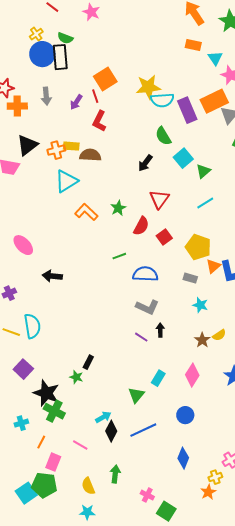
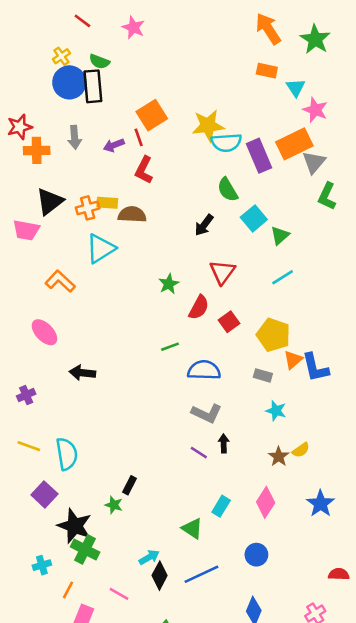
purple arrow: (76, 102) -> (114, 145), turned 35
orange L-shape: (86, 212) -> (60, 281), moved
cyan semicircle: (32, 326) -> (67, 454), moved
green triangle: (136, 395) -> (192, 528), turned -36

